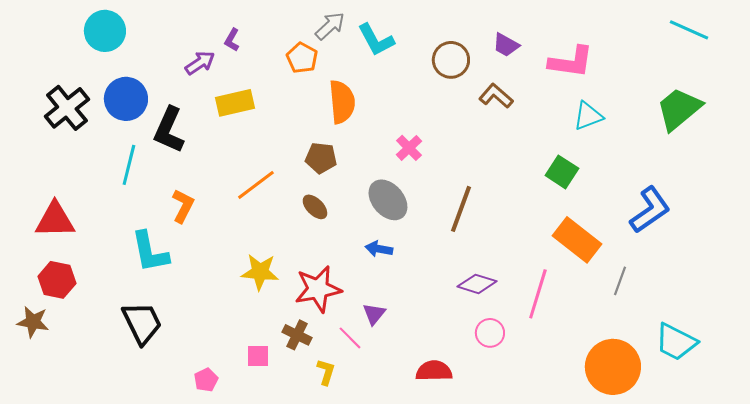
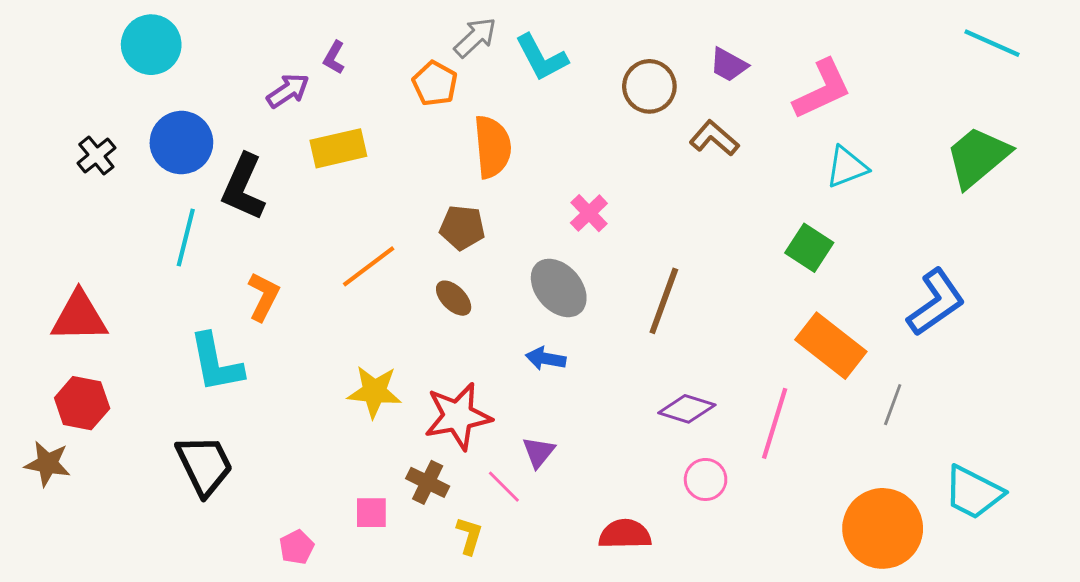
pink L-shape: (571, 62) -> (822, 89), turned -33
black cross: (67, 108) -> (96, 156), size x0.6

